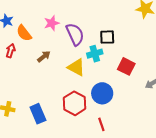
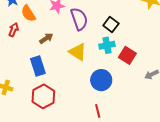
black square: (107, 37) -> (111, 24), turned 35
cyan cross: (95, 54) -> (107, 45), moved
red hexagon: (75, 103) -> (43, 96), moved
blue rectangle: (38, 114) -> (38, 66), moved

